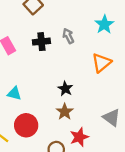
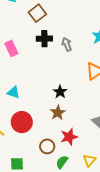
black cross: (41, 42) -> (44, 39), moved

